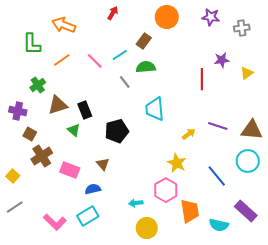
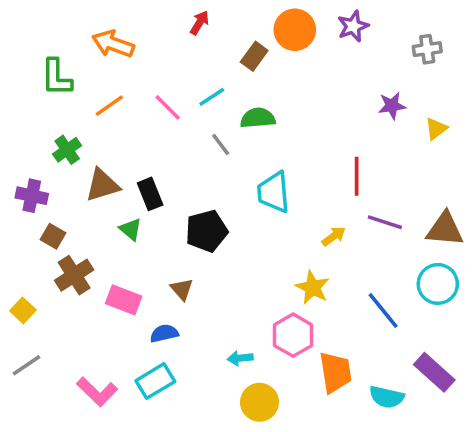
purple star: (211, 17) -> (353, 26), moved, turned -30
brown rectangle: (144, 41) -> (254, 56), moved
red line: (202, 79) -> (357, 176), moved

